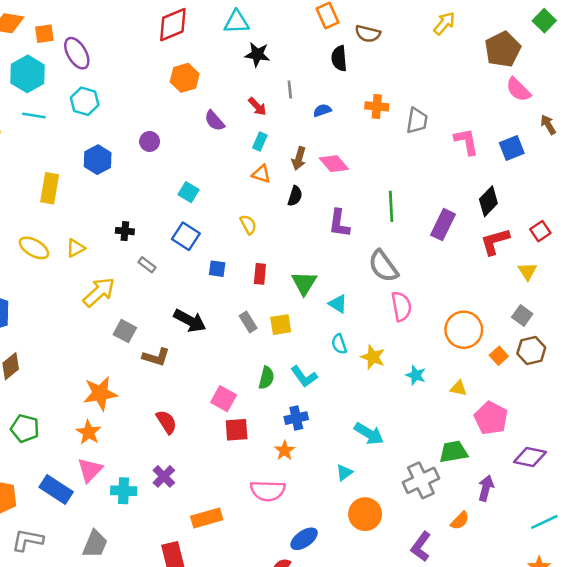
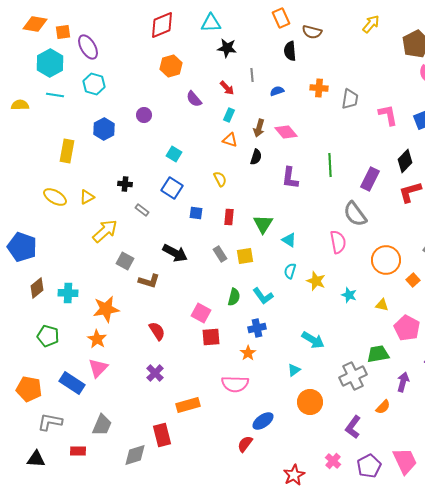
gray semicircle: (383, 266) -> (355, 214), moved
cyan semicircle: (339, 344) -> (290, 271), turned 35
cyan cross: (124, 491) -> (68, 293), moved

